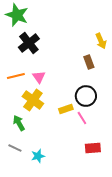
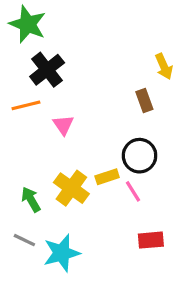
orange line: (16, 76) -> (26, 105), moved
yellow cross: (33, 100) -> (71, 188), moved
cyan star: (38, 156) -> (62, 253), size x1.6

